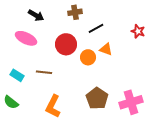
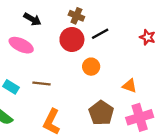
brown cross: (75, 12) -> (76, 16), turned 32
red circle: (66, 44) -> (72, 39), moved
orange triangle: (106, 49) -> (129, 86), moved

